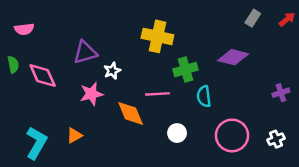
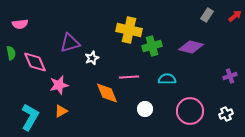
green cross: (186, 69) -> (152, 46), moved
pink star: (91, 94) -> (59, 85), moved
cyan semicircle: (204, 96) -> (167, 79), turned 96

